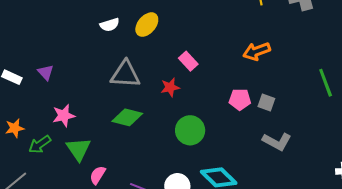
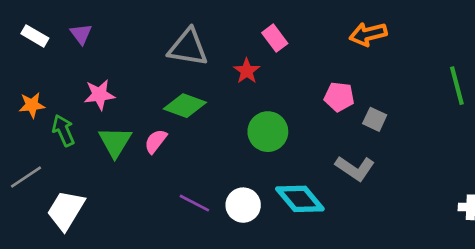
red star: (170, 87) -> (247, 71), turned -30
gray square: (266, 102) -> (375, 119), moved
gray L-shape: (277, 142) -> (355, 168), moved
green arrow: (40, 144) -> (63, 130), turned 95
pink semicircle: (98, 175) -> (156, 141), moved

